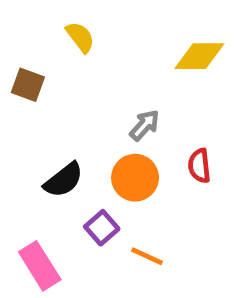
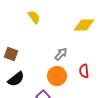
brown square: (28, 85) -> (11, 54), moved
black semicircle: (64, 180) -> (16, 79), moved

